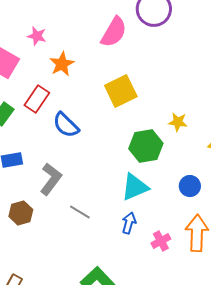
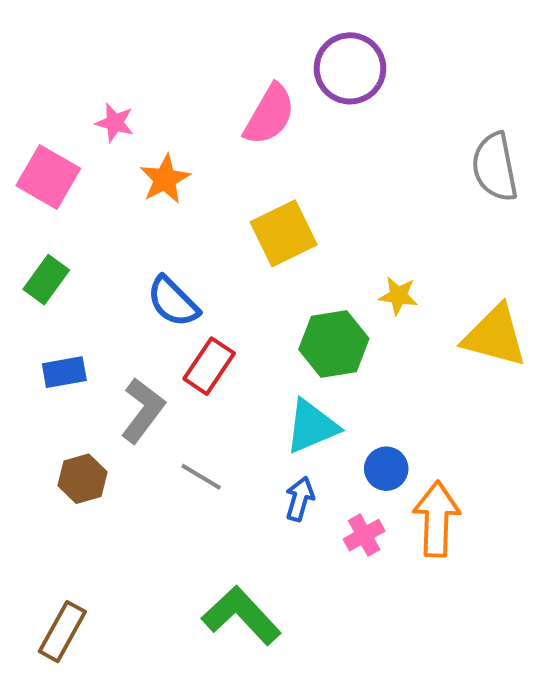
red rectangle: (37, 99) -> (209, 366), moved
blue circle: (190, 186) -> (386, 469), moved

